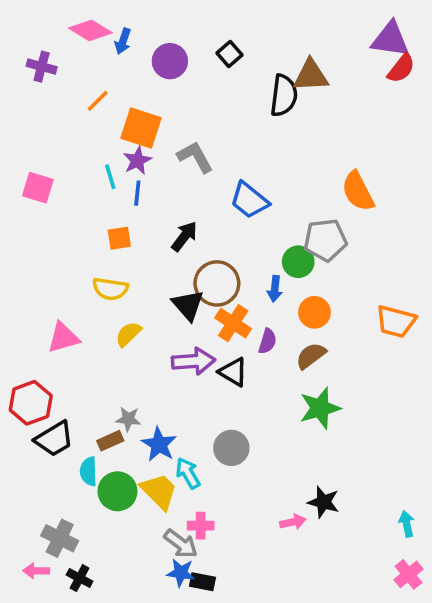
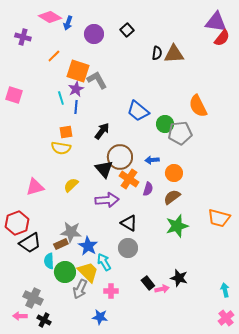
brown triangle: (311, 76) -> (174, 54), moved
black semicircle: (284, 95) -> (157, 53), size x0.6
gray L-shape: (195, 157) -> (97, 80), moved
pink square: (38, 188) -> (14, 95), moved
green circle: (298, 262) -> (165, 124), moved
yellow semicircle: (110, 289) -> (61, 148), moved
blue arrow: (275, 289) -> (152, 160), turned 80
orange trapezoid: (396, 321) -> (219, 218), moved
black triangle: (233, 372) -> (129, 223), moved
gray star: (128, 419) -> (71, 232), size x1.5
gray arrow: (181, 544) -> (80, 289), moved, turned 78
black rectangle: (202, 582) -> (148, 283), moved, turned 40

